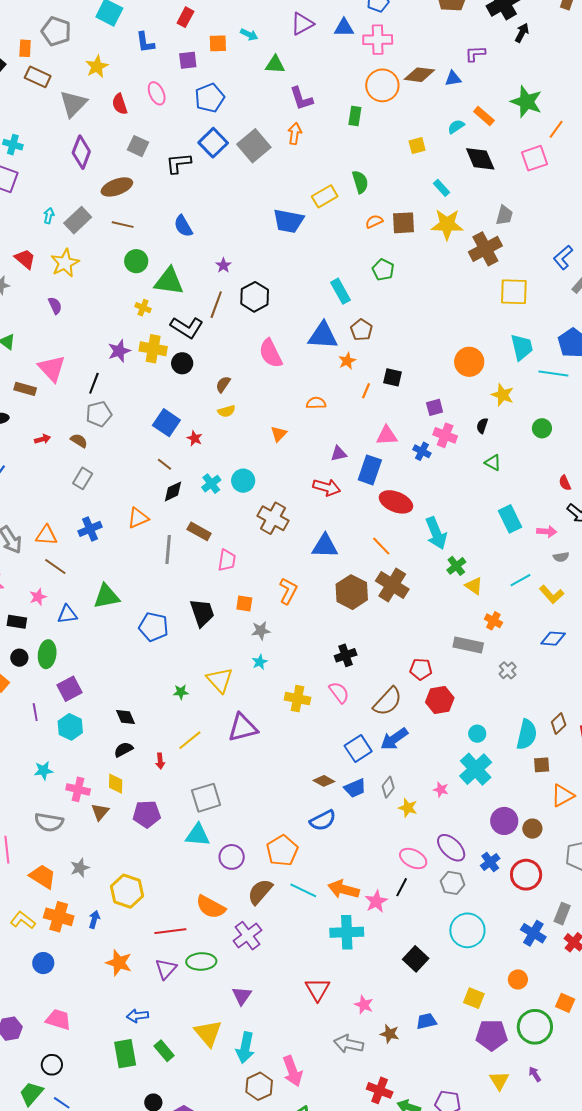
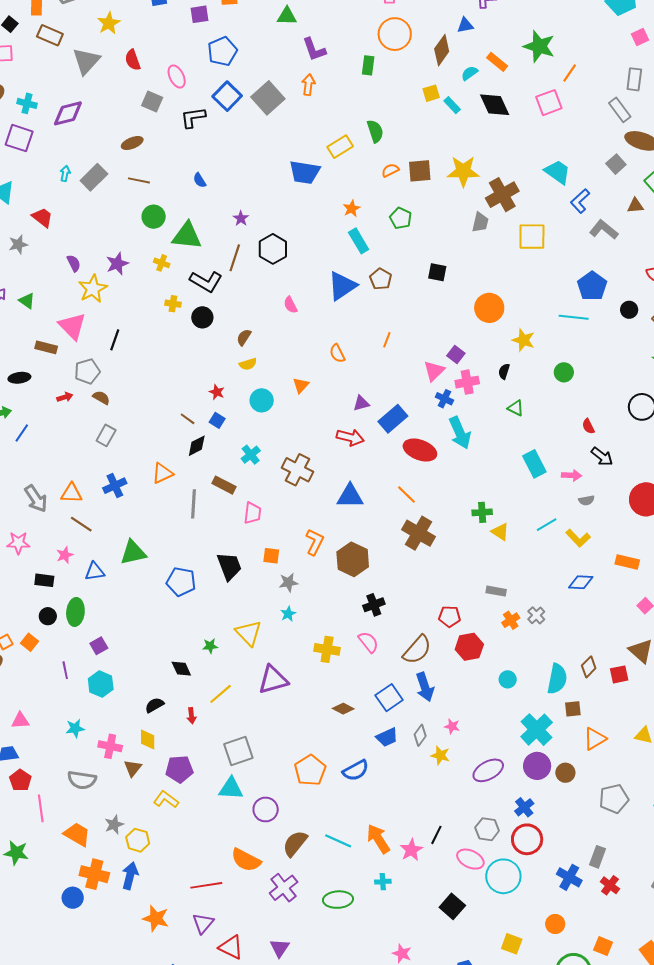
brown diamond: (419, 75) -> (442, 50), moved, turned -60
pink ellipse: (157, 93) -> (177, 77), moved
purple diamond: (81, 152) -> (68, 113), moved, turned 56
brown ellipse: (117, 187) -> (132, 143), size x0.7
cyan rectangle: (441, 188) -> (452, 105), moved
gray trapezoid: (504, 215) -> (480, 222), moved
blue semicircle: (183, 226) -> (200, 180), size x0.7
yellow star: (65, 263) -> (93, 289), moved
blue triangle: (323, 336) -> (342, 286), turned -36
cyan trapezoid: (522, 347) -> (557, 172), moved, turned -40
yellow cross: (153, 349) -> (173, 304), size x0.6
purple star: (119, 351) -> (117, 264), moved
pink semicircle: (271, 353) -> (290, 305), size x0.6
orange star: (347, 361) -> (352, 209), moved
black square: (393, 377) -> (437, 272), moved
orange semicircle: (316, 403) -> (337, 353), turned -114
purple square: (435, 407) -> (456, 354), turned -36
gray pentagon: (99, 414) -> (87, 371), moved
blue square: (166, 423) -> (217, 420), moved, size x0.6
pink cross: (445, 435) -> (467, 382), turned -30
pink triangle: (387, 436) -> (434, 371), moved, turned -40
blue rectangle: (370, 470) -> (393, 419), turned 32
cyan circle: (243, 481) -> (262, 400), moved
cyan cross: (211, 484) -> (251, 455), moved
cyan arrow: (436, 533) -> (460, 433), moved
green cross: (456, 566) -> (482, 512), turned 36
brown hexagon: (352, 592) -> (353, 559), moved
orange cross: (493, 621) -> (511, 620), moved, turned 30
gray rectangle: (468, 645) -> (496, 591), size x0.7
purple square: (70, 689) -> (99, 646), size x0.7
black diamond: (125, 717) -> (181, 669), moved
blue arrow: (394, 739) -> (425, 687), turned -72
cyan cross: (476, 769) -> (537, 730), moved
brown diamond: (324, 781) -> (343, 709), moved
pink star: (441, 790) -> (452, 726), moved
purple ellipse: (451, 848) -> (488, 770), moved, turned -72
orange pentagon: (282, 851) -> (310, 770), moved
pink ellipse: (413, 859) -> (470, 859), moved
red circle: (526, 875) -> (527, 839), moved
orange arrow: (343, 889) -> (378, 839), turned 44
yellow hexagon: (127, 891) -> (138, 840), moved, size x0.7
blue arrow: (94, 919) -> (130, 876), size x1.5
yellow L-shape: (23, 920) -> (166, 799), moved
cyan cross: (347, 932) -> (383, 882), size x0.5
green ellipse: (201, 961) -> (338, 900), moved
blue circle: (43, 963) -> (73, 898), moved
red triangle: (318, 989) -> (231, 947), moved, turned -32

